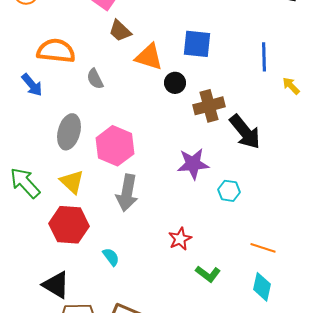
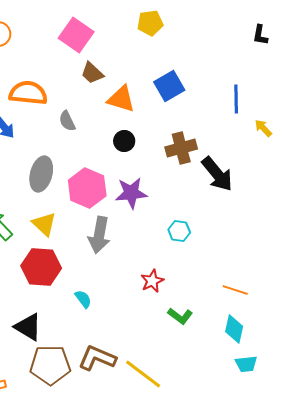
blue square: (197, 44) -> (169, 86), turned -36
black circle: (175, 83) -> (124, 141), moved
purple star: (193, 164) -> (131, 193), moved
cyan hexagon: (229, 191) -> (179, 231), moved

